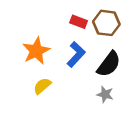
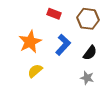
red rectangle: (79, 22) -> (54, 14), moved
black semicircle: (109, 64) -> (90, 53), size x0.7

